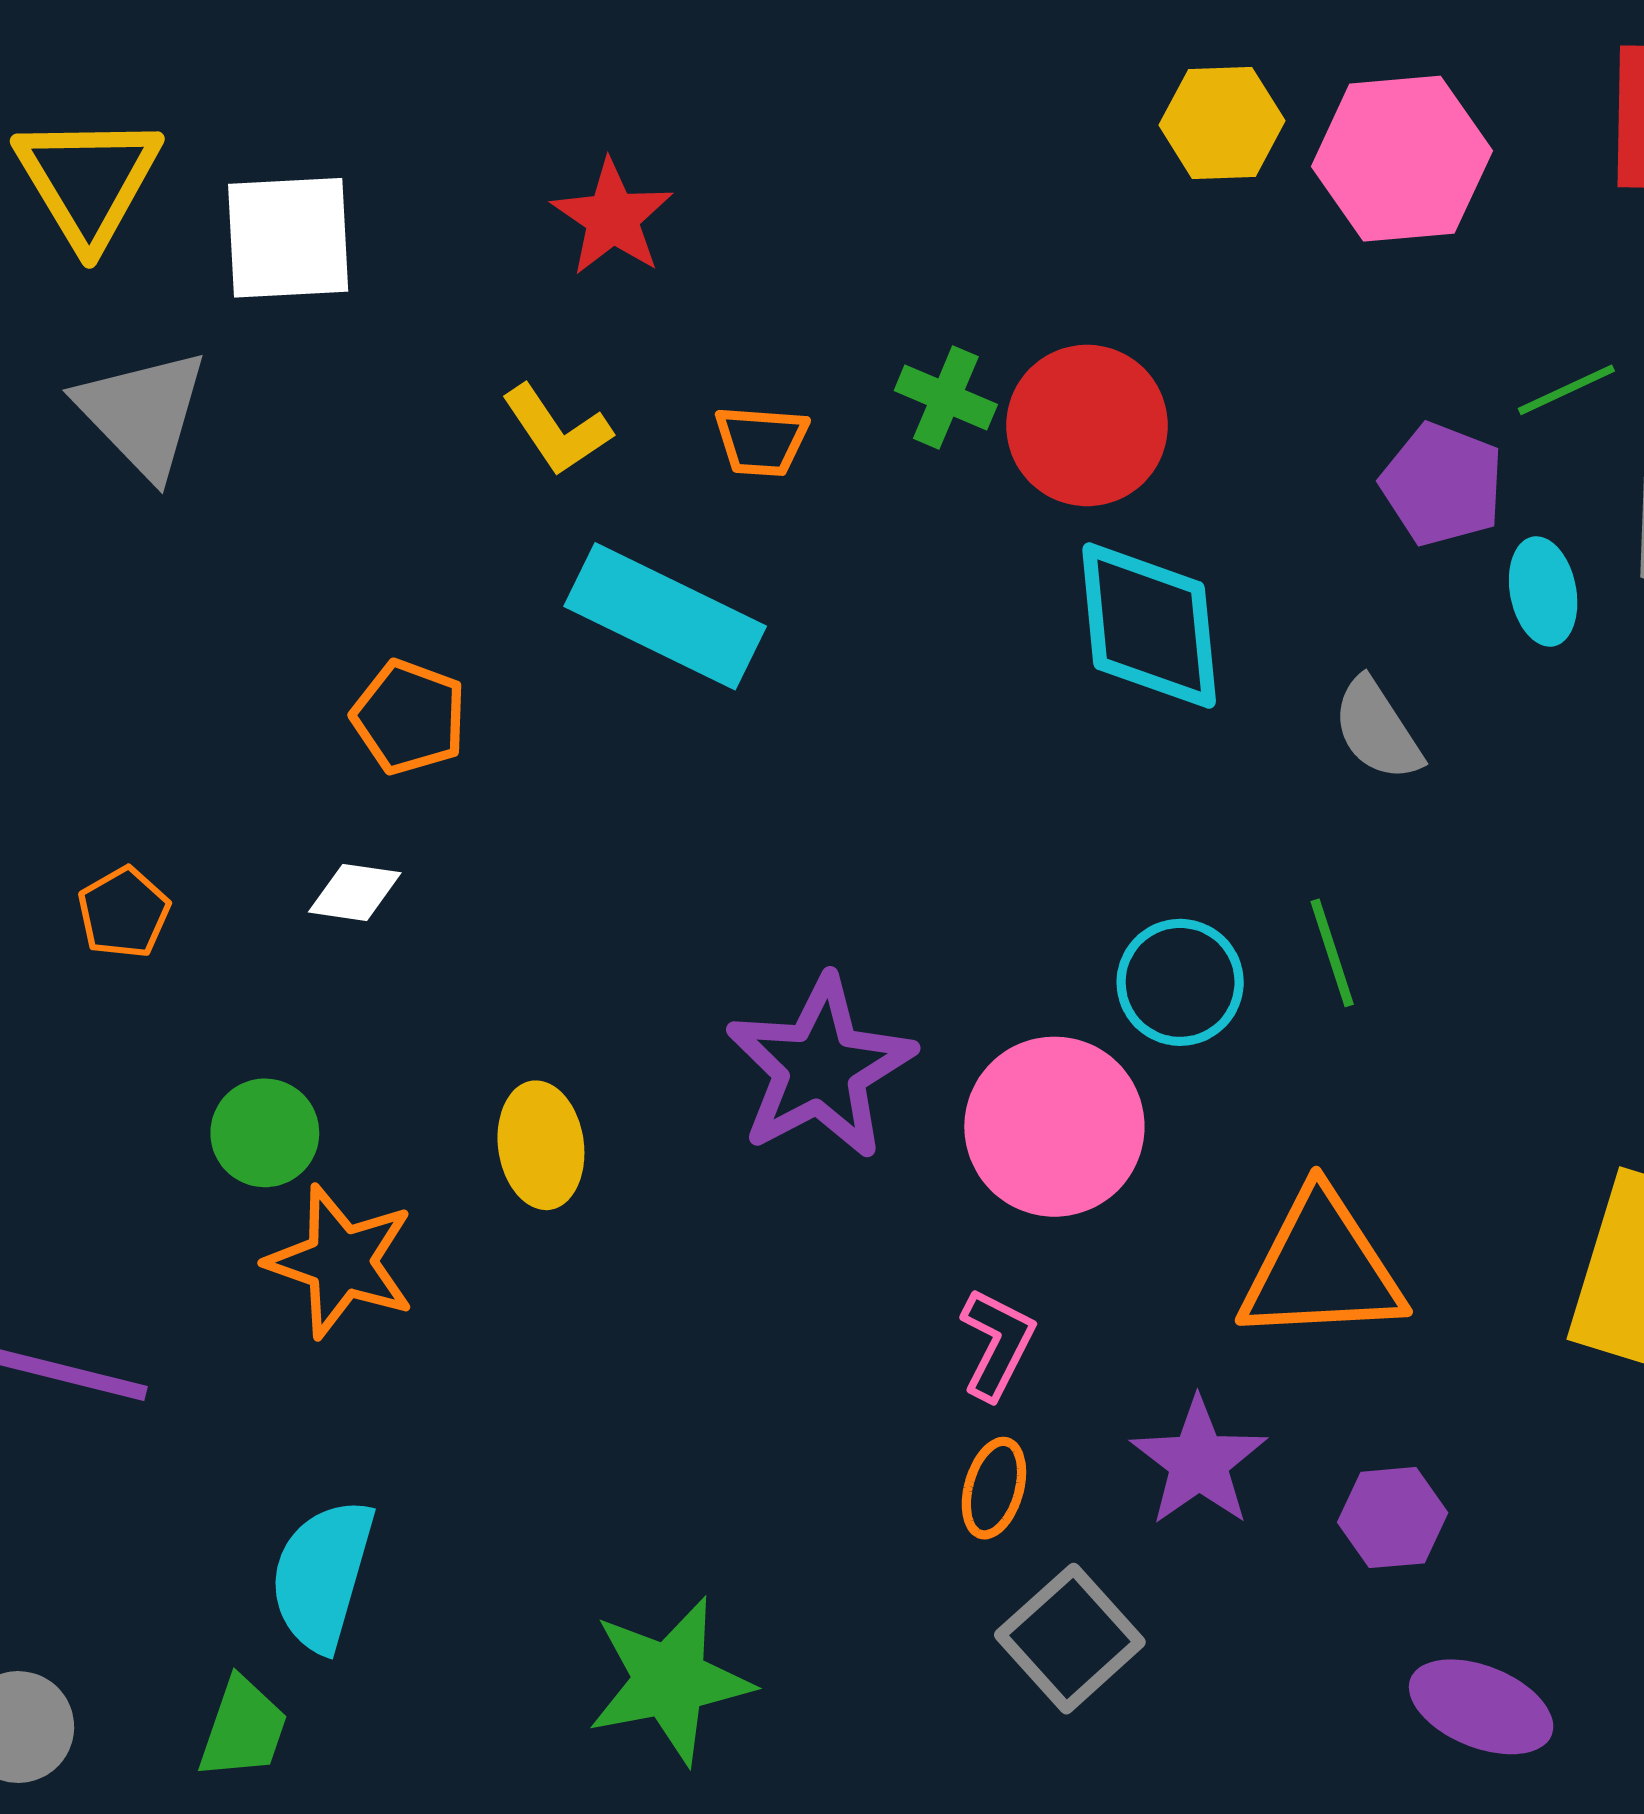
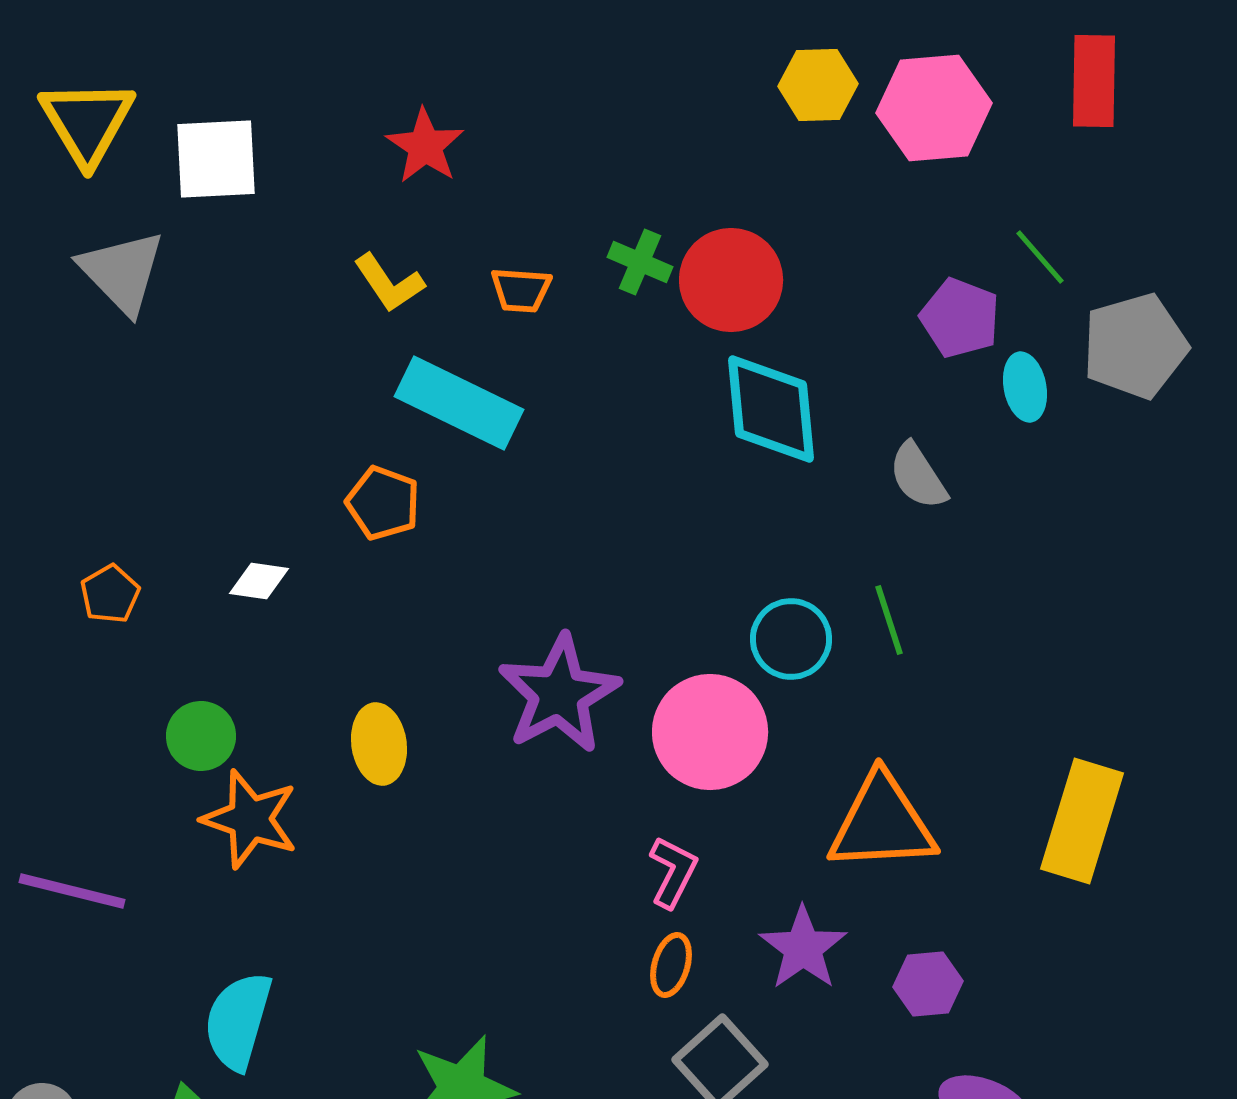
green line: (1566, 390) -> (1040, 257), turned 74
orange pentagon: (409, 717) -> (383, 503), moved

